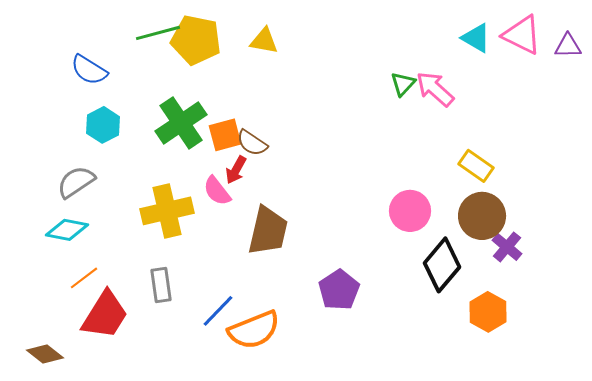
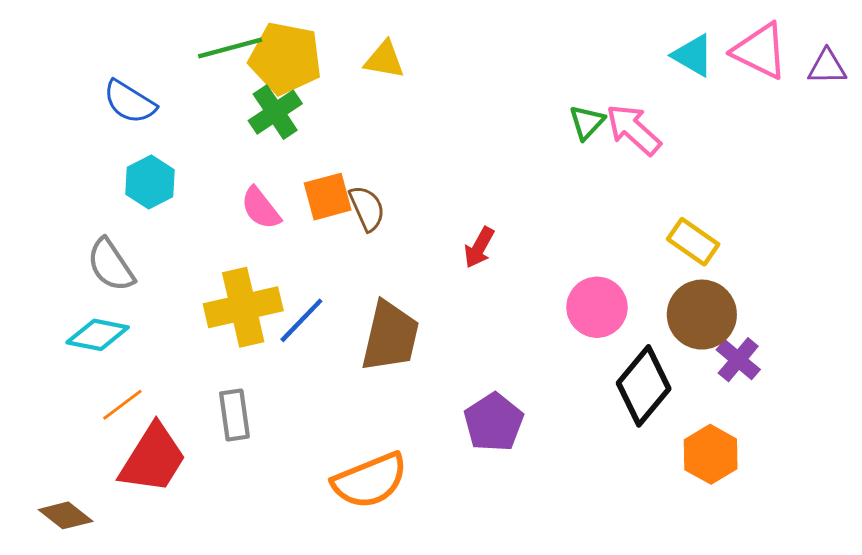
green cross: (181, 123) -> (275, 112), moved, size x0.7
brown semicircle: (252, 143) -> (367, 208), turned -148
red arrow: (236, 170) -> (479, 248), moved
gray semicircle: (76, 182) -> (111, 265), turned -90
pink semicircle: (217, 191) -> (261, 208), moved
blue line: (218, 311) -> (301, 320), moved

